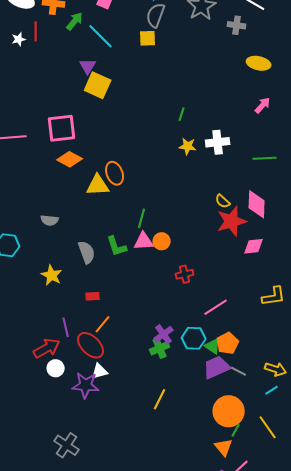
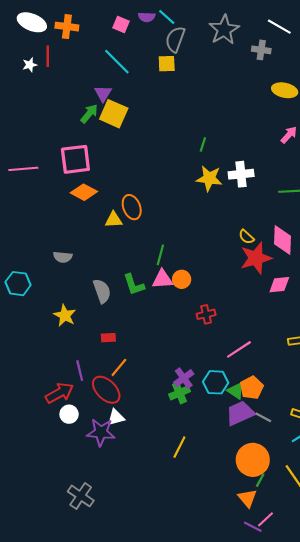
green arrow: (75, 21) -> (89, 114), moved
yellow star: (188, 146) -> (209, 178), size x1.4
yellow triangle: (98, 185) -> (114, 220), size x0.7

